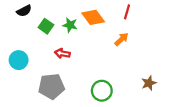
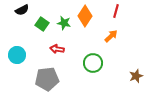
orange diamond: (93, 17) -> (85, 16), turned 70
green circle: (102, 91) -> (93, 63), moved

